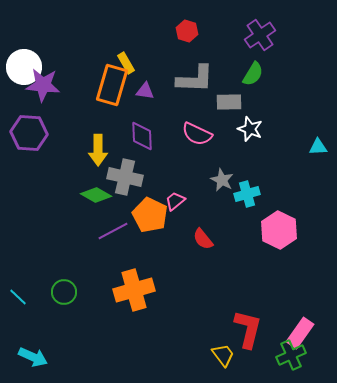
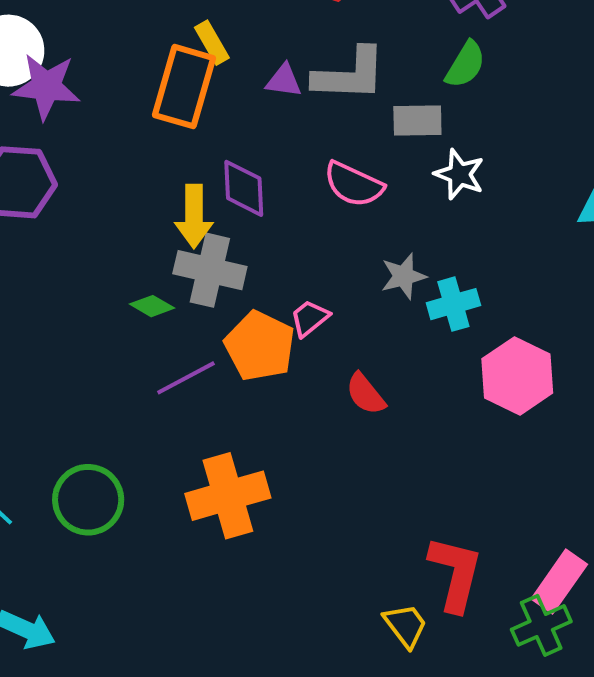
purple triangle: (145, 91) -> (284, 81), moved
yellow arrow: (98, 150) -> (194, 216), moved
gray star: (222, 180) -> (404, 276), turned 30
green diamond: (96, 195) -> (152, 306), size x0.7
green circle: (64, 292) -> (88, 500), size x1.4

